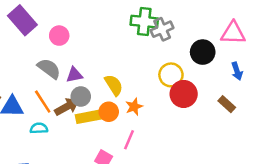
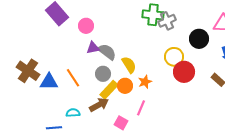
gray semicircle: (49, 69) -> (107, 52), moved
purple triangle: (74, 75) -> (93, 48), moved
brown arrow: (67, 107) -> (99, 105), moved
yellow rectangle: (88, 117) -> (109, 90), turned -36
cyan semicircle: (39, 128) -> (73, 113), moved

